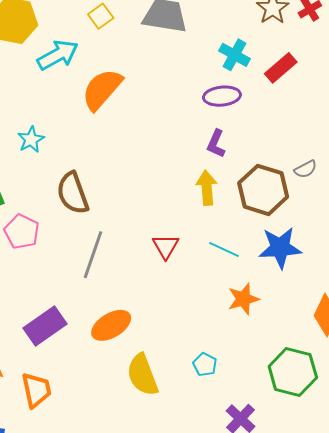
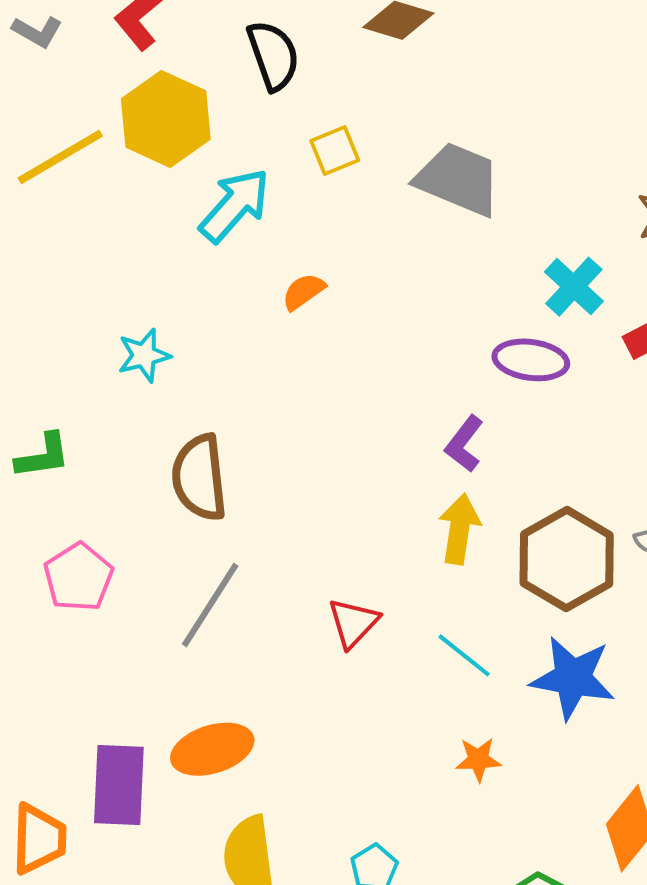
cyan arrow: (58, 55) -> (235, 205), turned -33
orange semicircle: (102, 89) -> (303, 292), size x0.5
purple L-shape: (216, 144) -> (464, 444), moved
pink pentagon: (22, 232) -> (78, 577), moved
orange star: (243, 299) -> (478, 759), size x0.7
purple rectangle: (45, 326) -> (119, 785), moved, turned -66

